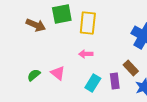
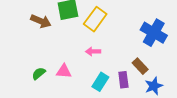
yellow rectangle: (88, 23) -> (95, 19), turned 30
pink triangle: (58, 73) -> (64, 71), turned -35

